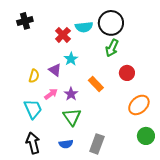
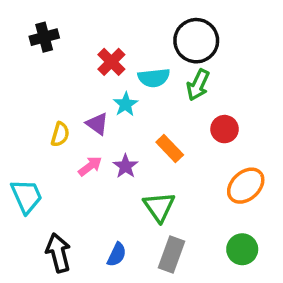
cyan semicircle: (84, 27) -> (154, 78), moved
cyan trapezoid: (33, 109) -> (27, 196), moved
green triangle: (72, 117) -> (159, 207), moved
green circle: (146, 136) -> (242, 249), moved
blue semicircle: (66, 144) -> (117, 255), turned -56

